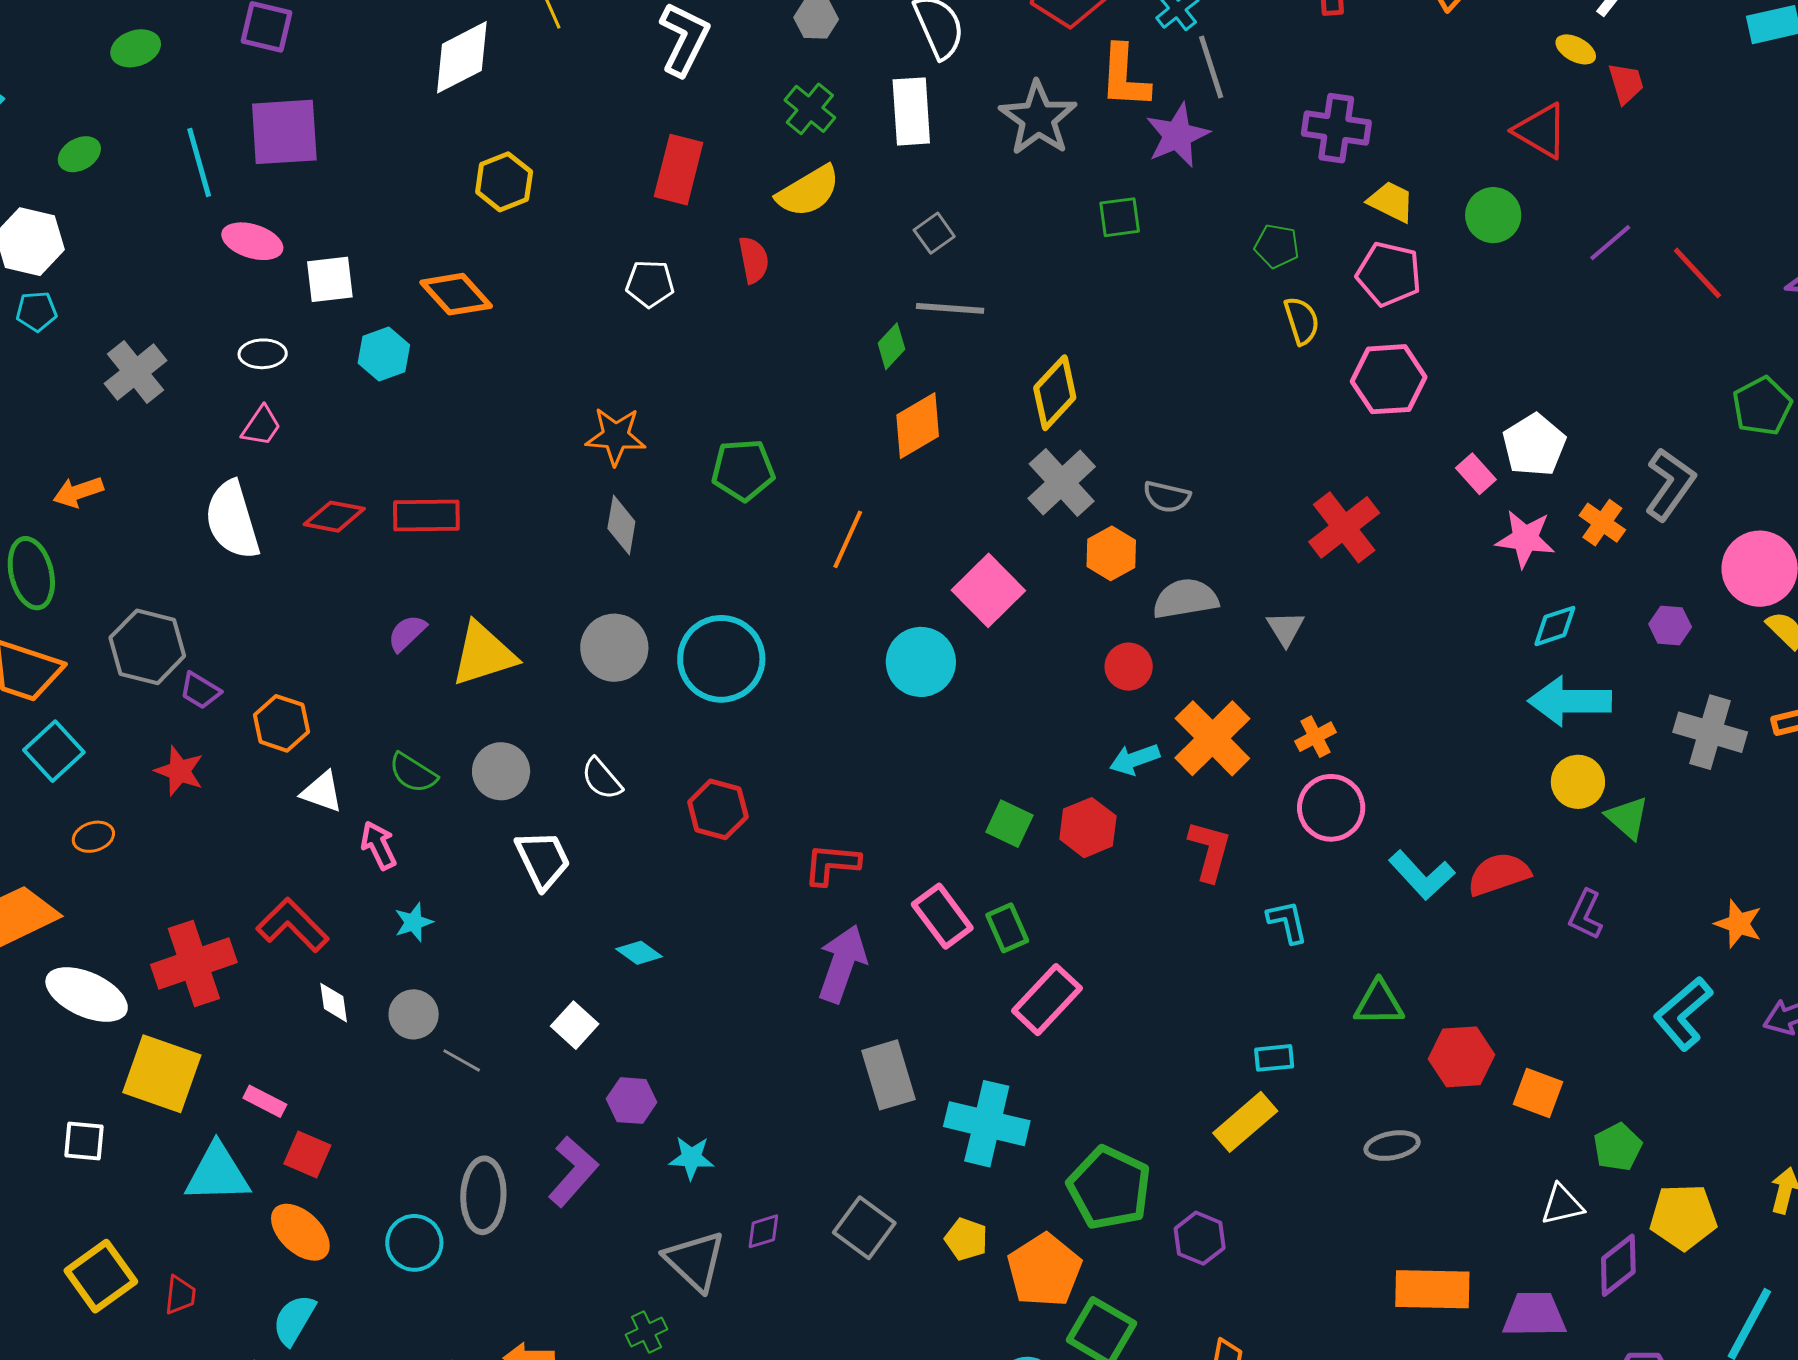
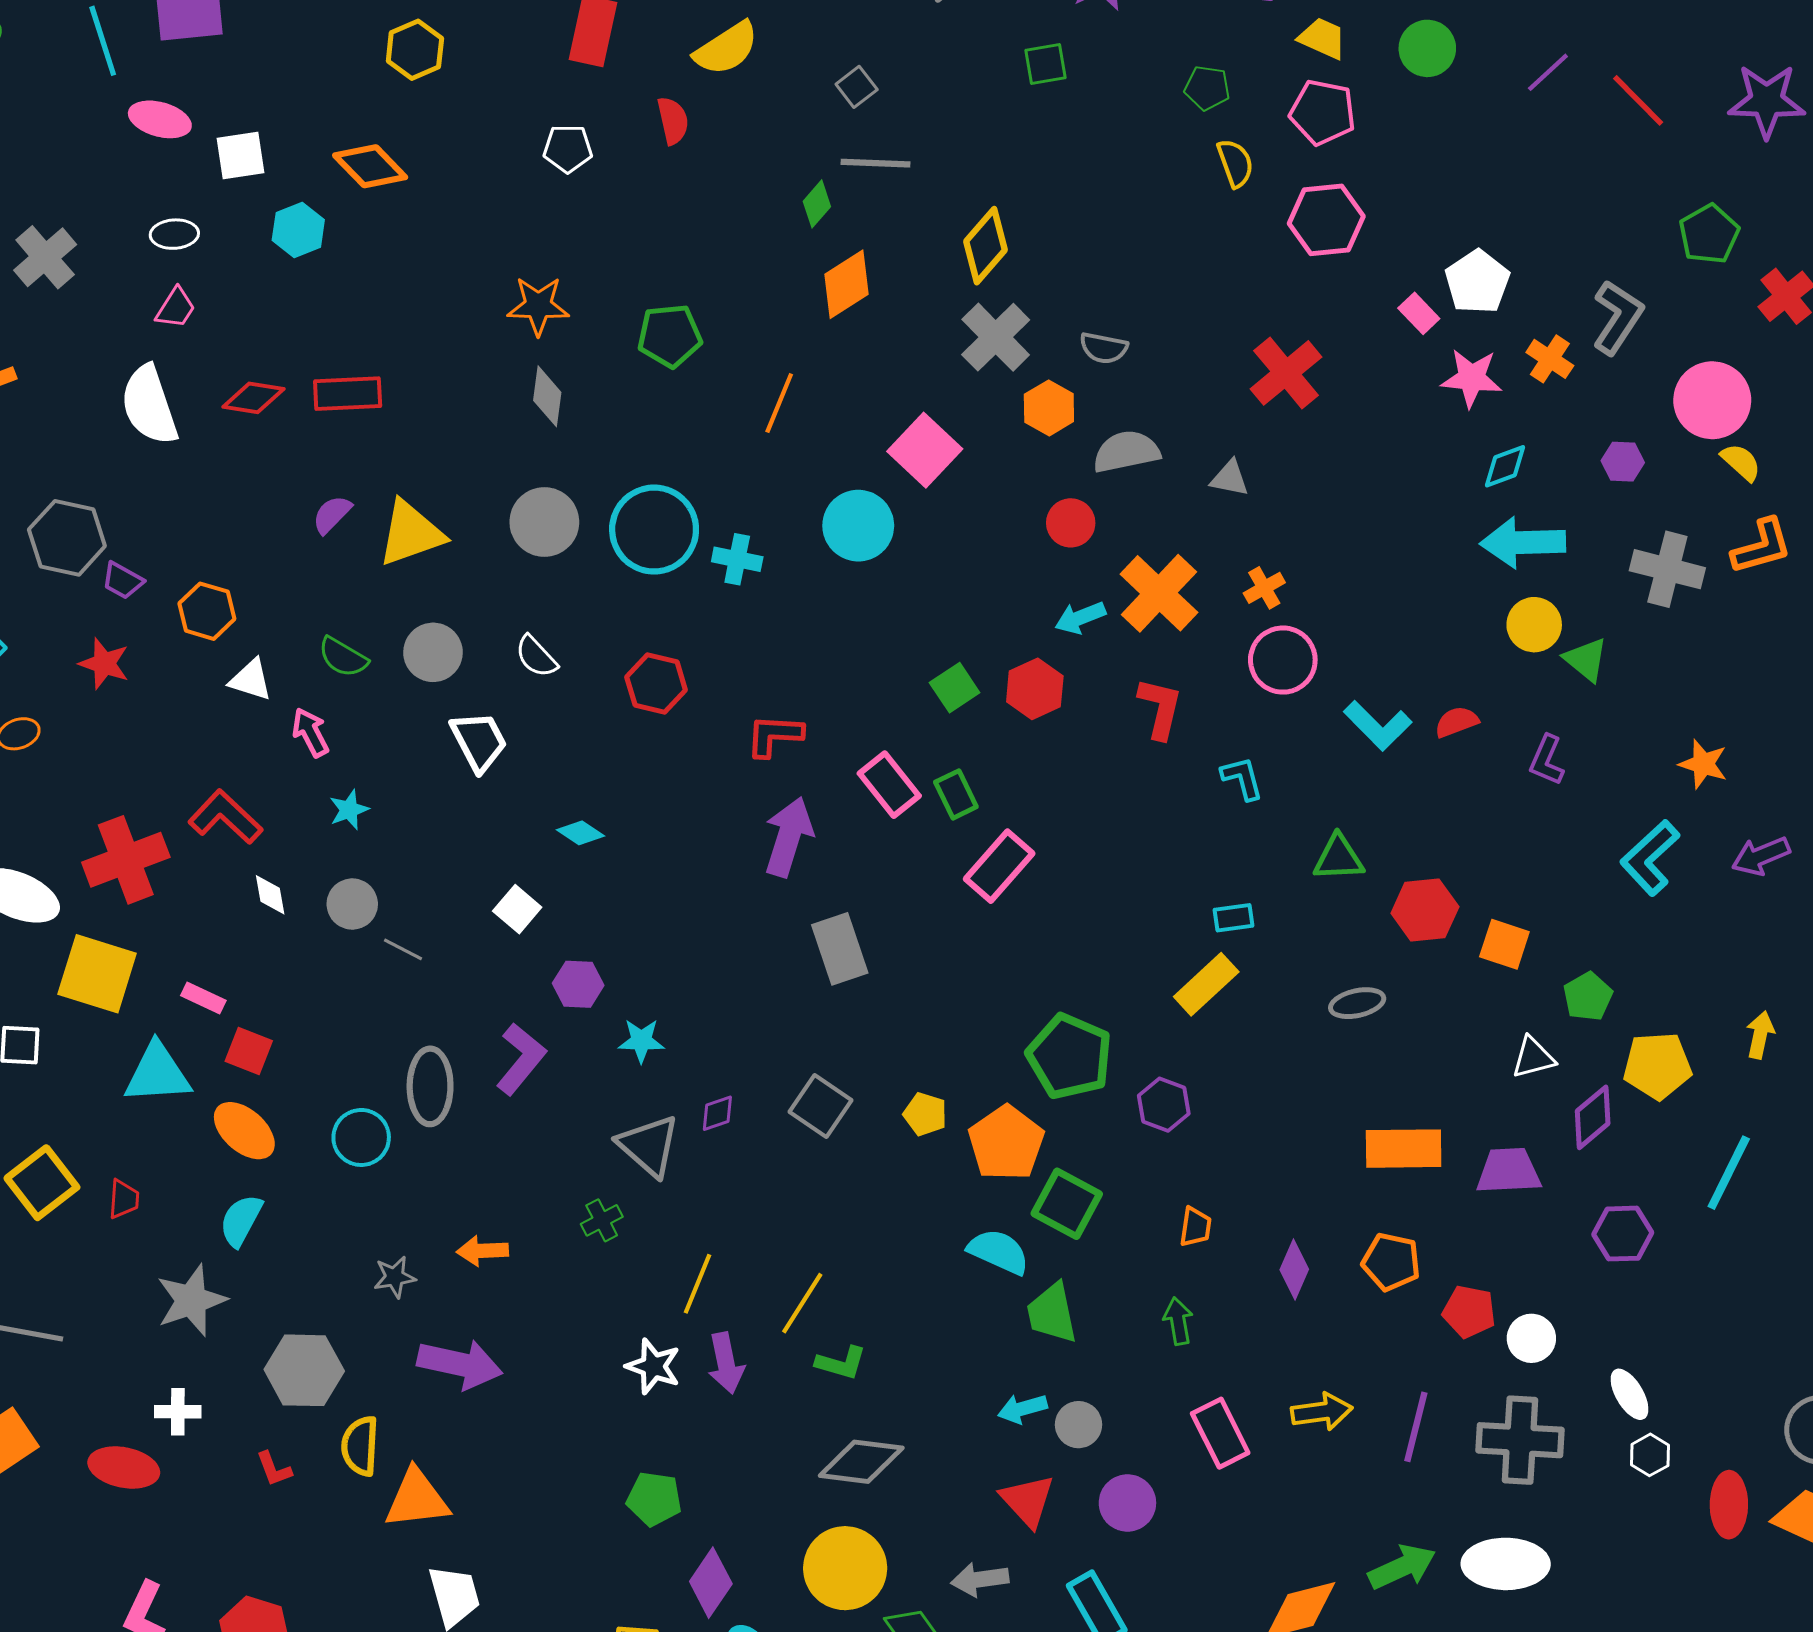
gray triangle: (1285, 628) -> (1230, 478), turned -45
green square: (1009, 824) -> (955, 688), turned 33
red semicircle: (1499, 874) -> (1457, 722), size x0.7
cyan cross: (987, 1124) -> (737, 559), moved, size x0.6

